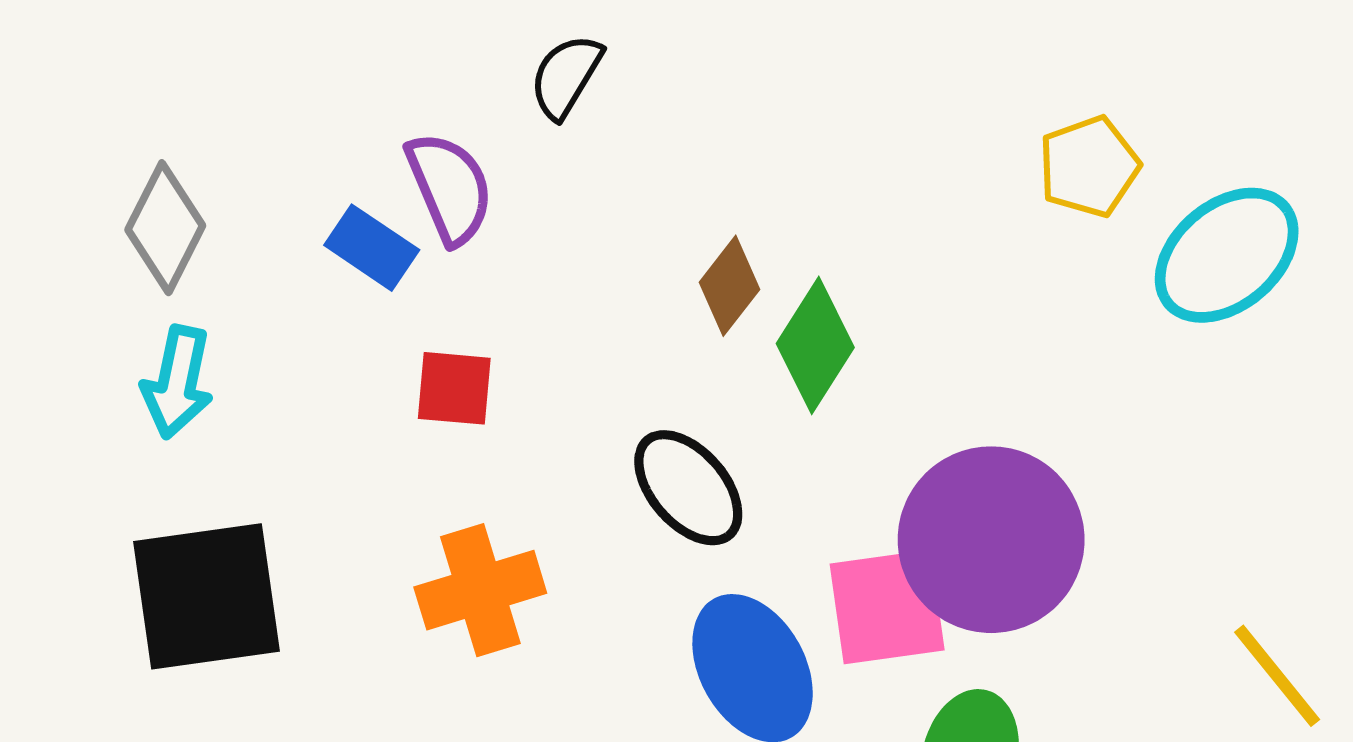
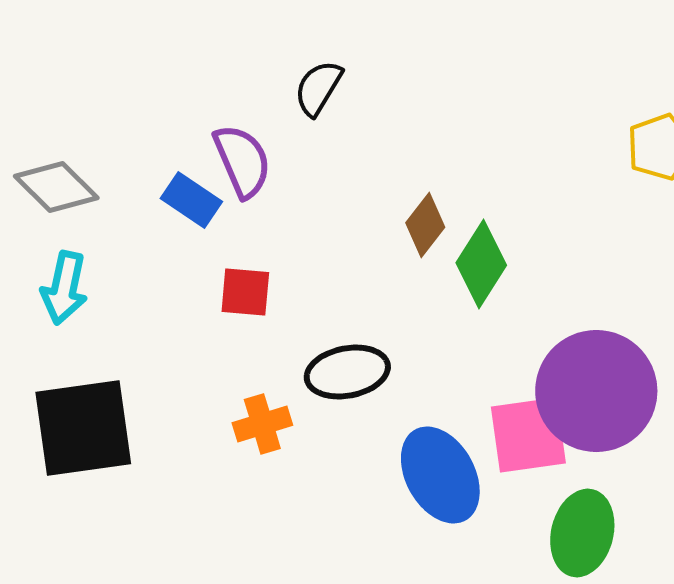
gray diamond: (165, 228) -> (56, 187), turned -72
black ellipse: (688, 488) -> (347, 372), moved, turned -60
orange cross: (480, 590) -> (262, 424), size x0.7

